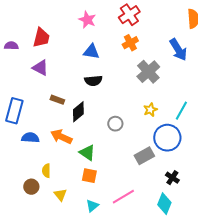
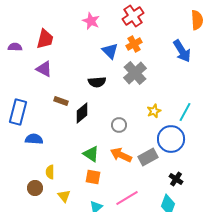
blue triangle: (91, 52) -> (110, 51), moved, turned 36
gray cross: (148, 72) -> (135, 73), moved
orange arrow: (61, 137) -> (121, 155), moved

